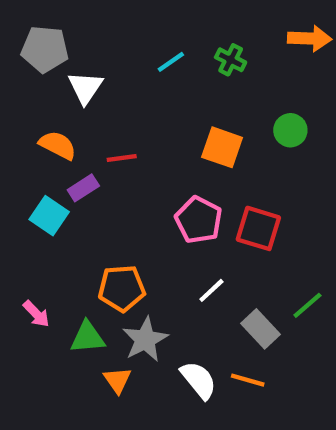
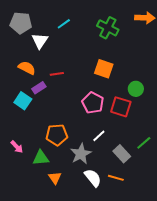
green cross: (231, 60) -> (108, 28), size x1.5
cyan line: (171, 62) -> (64, 24), moved
green circle: (290, 130) -> (136, 89), moved
gray star: (145, 340) -> (81, 154), moved

